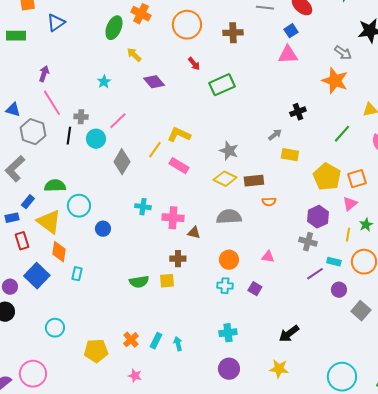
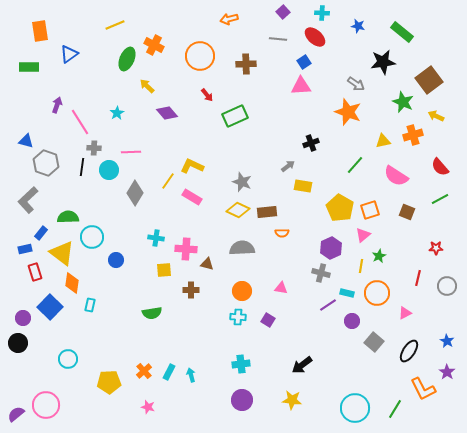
pink line: (52, 103) -> (80, 122), moved
pink line: (118, 121) -> (131, 152), turned 42
yellow square: (167, 281) -> (164, 270), moved

